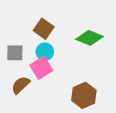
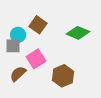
cyan circle: (45, 52) -> (18, 35), moved
brown hexagon: (84, 95) -> (63, 76), moved

